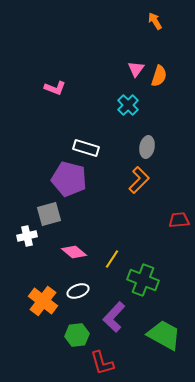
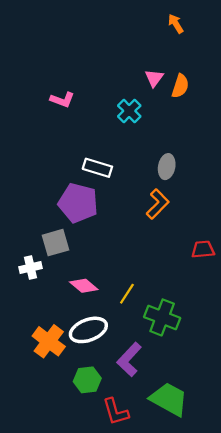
cyan cross: (128, 105) -> (129, 111), moved
white ellipse: (78, 291) -> (88, 330), size x1.5
green trapezoid: (164, 335) -> (169, 399), moved

